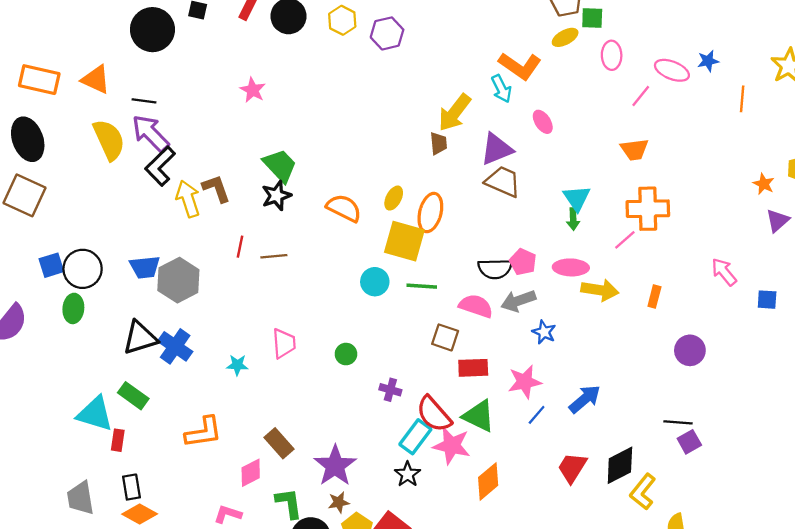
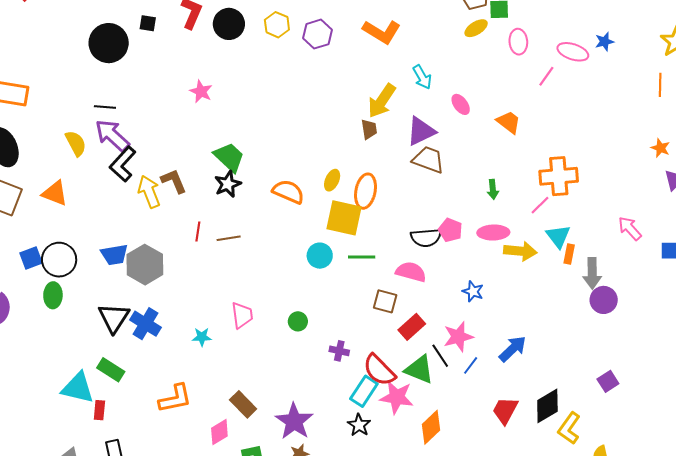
orange L-shape: (520, 66) -> (382, 32), moved
orange triangle: (96, 79) -> (55, 193), moved
orange line: (742, 99) -> (660, 85), moved
yellow semicircle: (109, 140) -> (76, 143), size x0.7
orange trapezoid: (634, 149) -> (509, 122), moved, turned -132
cyan triangle: (577, 198) -> (558, 236), moved
gray arrow: (518, 301) -> (592, 273), moved, turned -68
black triangle: (140, 338) -> (114, 318), turned -36
red rectangle: (473, 368) -> (412, 327), turned -36
black line: (678, 422) -> (440, 356), moved, turned 55

